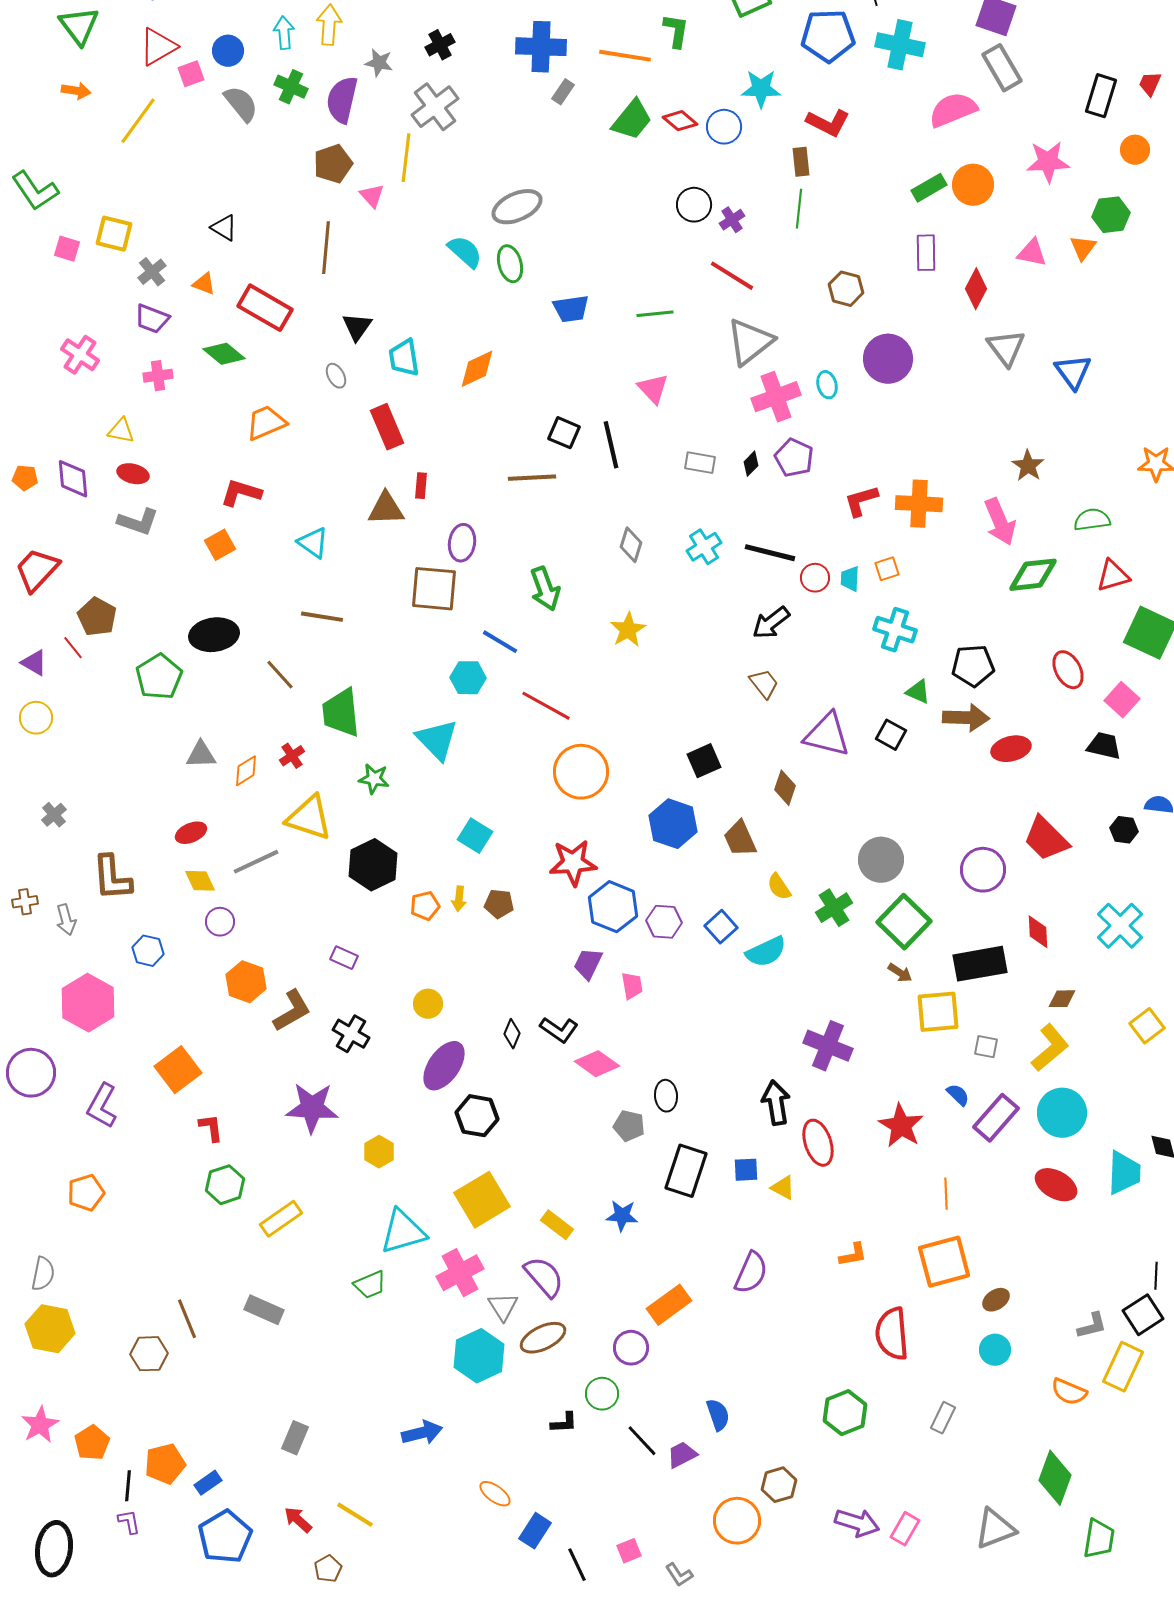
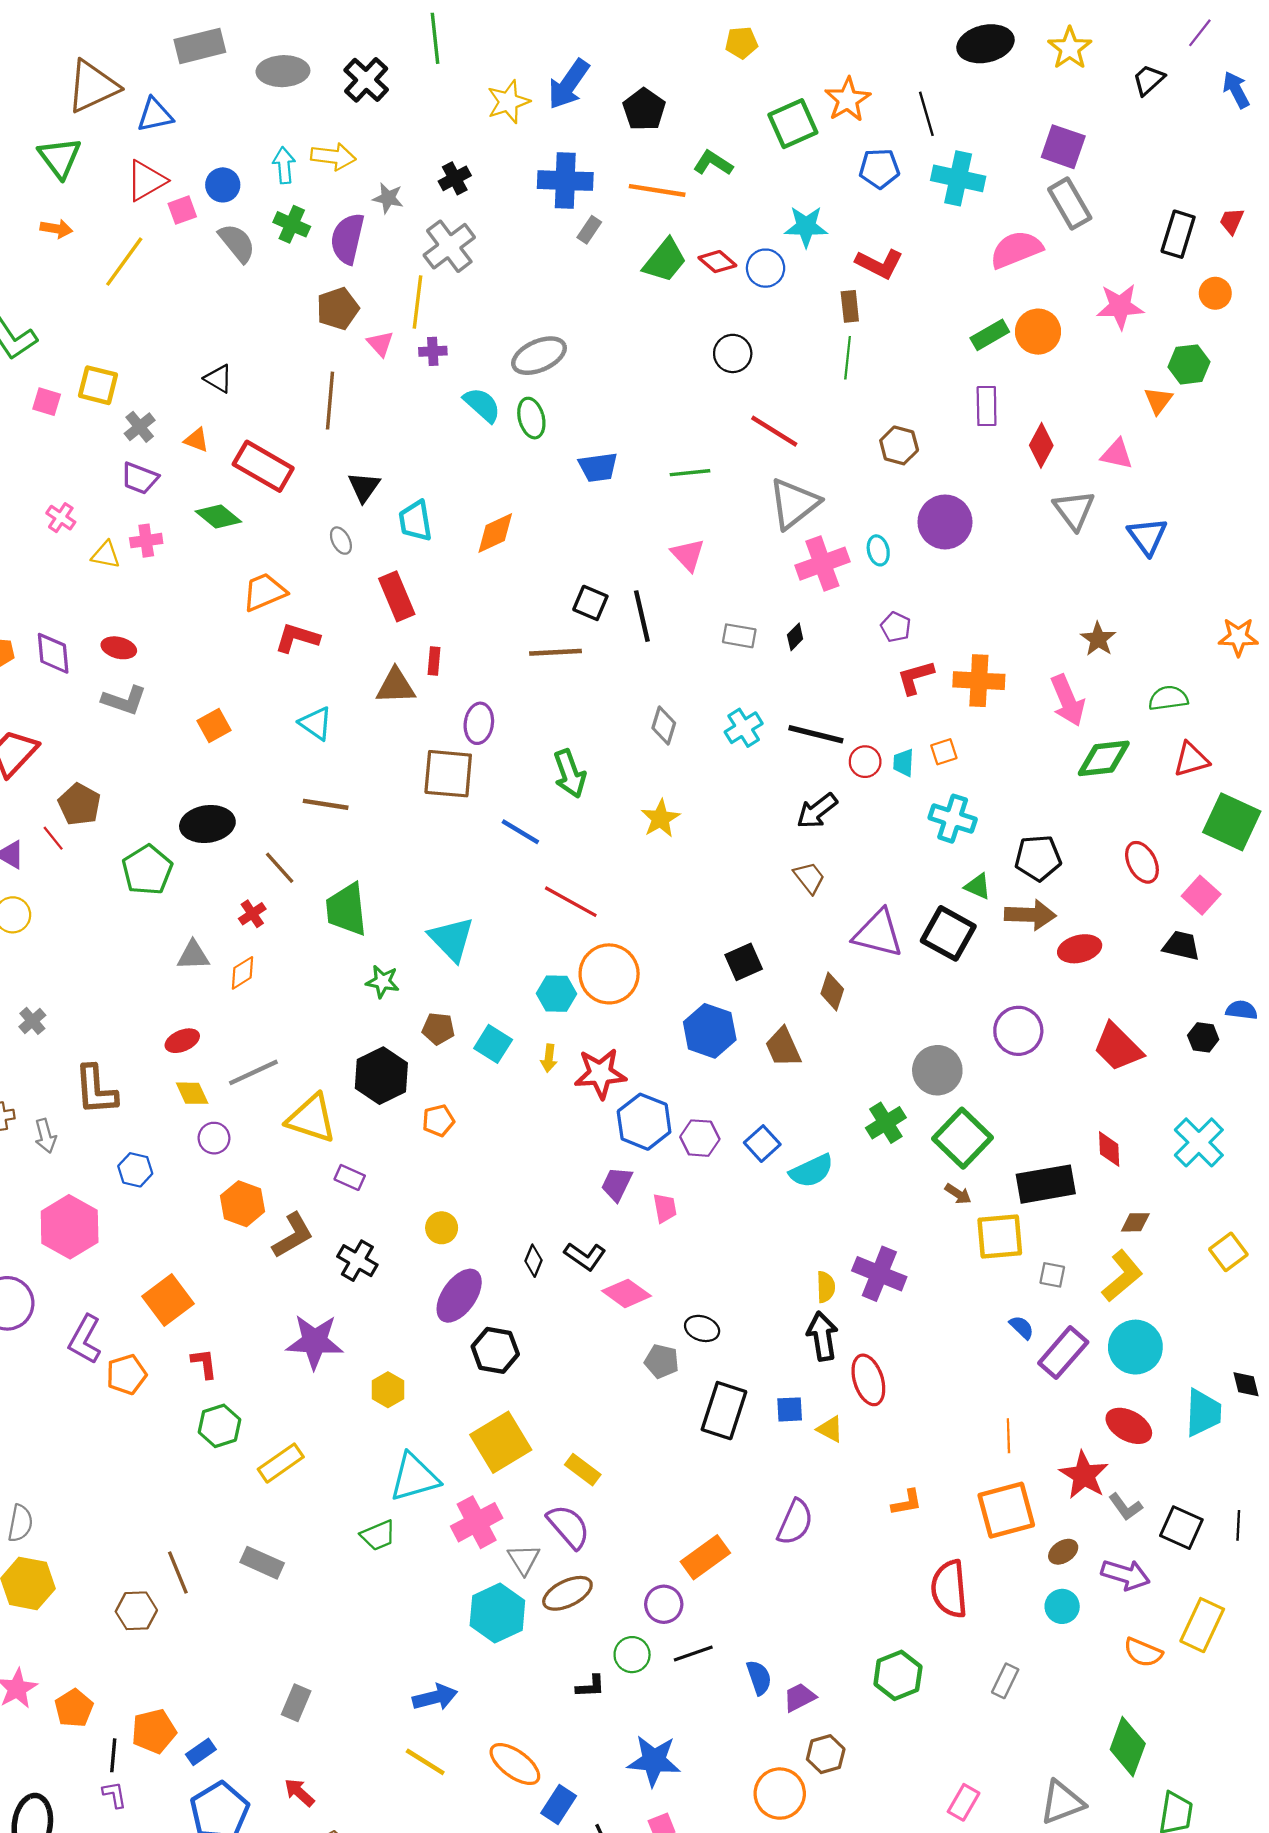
yellow arrow: (329, 25) -> (333, 156), turned 93
green L-shape: (676, 31) -> (713, 163), turned -66
blue pentagon: (828, 36) -> (879, 169), size x0.7
purple cross: (732, 220) -> (433, 351), moved, turned 30
pink triangle: (1032, 253) -> (1117, 454), moved
pink cross: (80, 355) -> (61, 518), size x0.7
yellow triangle: (121, 431) -> (106, 555), moved
purple pentagon: (794, 458) -> (896, 627), moved, size x0.7
red L-shape: (241, 493) -> (297, 638), moved
cyan hexagon: (468, 678) -> (557, 994), moved
black square: (891, 735) -> (948, 933), size x1.6
red cross: (292, 756) -> (252, 914), moved
yellow triangle: (309, 818) -> (311, 1118), moved
purple circle: (983, 870) -> (1018, 1031), moved
yellow semicircle: (779, 887) -> (826, 1287), moved, turned -148
yellow arrow: (459, 899) -> (549, 1058), moved
brown pentagon: (499, 904) -> (438, 1029), moved
black ellipse: (666, 1096) -> (702, 1328), turned -68
red star: (901, 1126) -> (1084, 1475), moved
orange pentagon: (86, 1193) -> (126, 1374), moved
blue star: (622, 1216) -> (654, 1761), moved, size x1.5
black square: (1143, 1315) -> (1181, 1528), moved, turned -33
gray L-shape: (1092, 1326) -> (1126, 1507), moved, turned 68
black line: (642, 1441) -> (693, 1653), moved, turned -66
purple trapezoid: (682, 1455) -> (799, 1697), moved
orange ellipse: (495, 1494) -> (515, 1764), size x1.5
yellow line: (355, 1515) -> (425, 1762), moved
purple arrow: (857, 1523) -> (1126, 1575), moved

